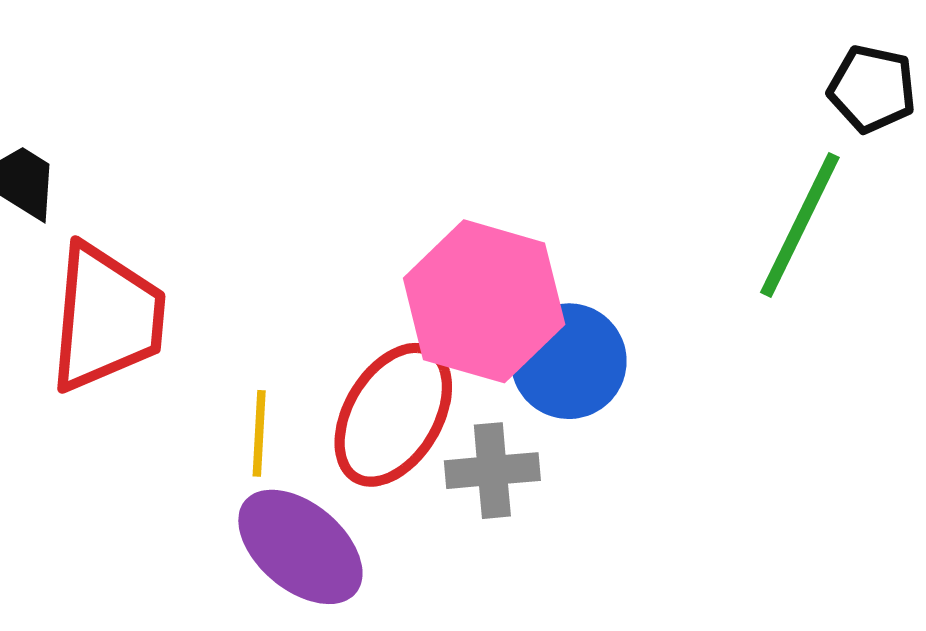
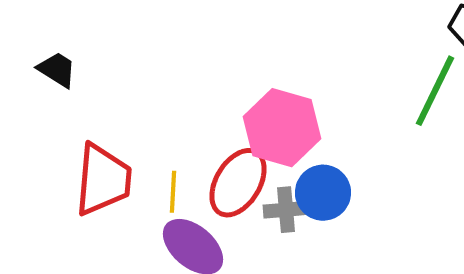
red trapezoid: (106, 318) -> (103, 180), moved
blue circle: (569, 361) -> (323, 193), moved

